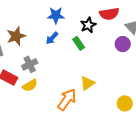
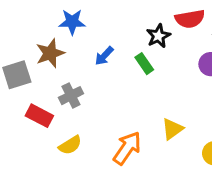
blue star: (56, 15) -> (72, 22), moved
yellow triangle: (87, 83) -> (172, 129), moved
yellow semicircle: (30, 85) -> (70, 145), moved

